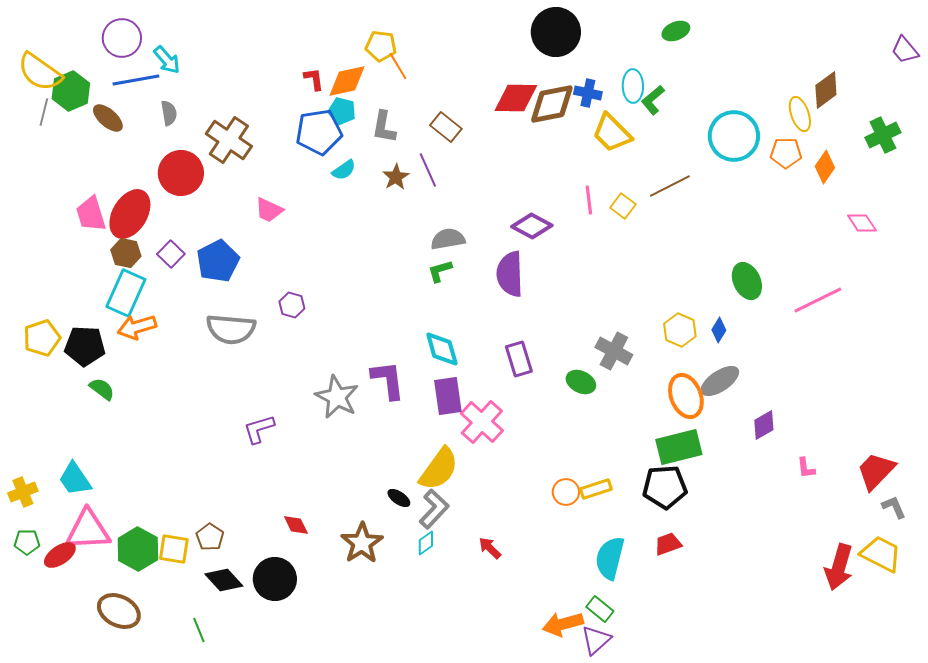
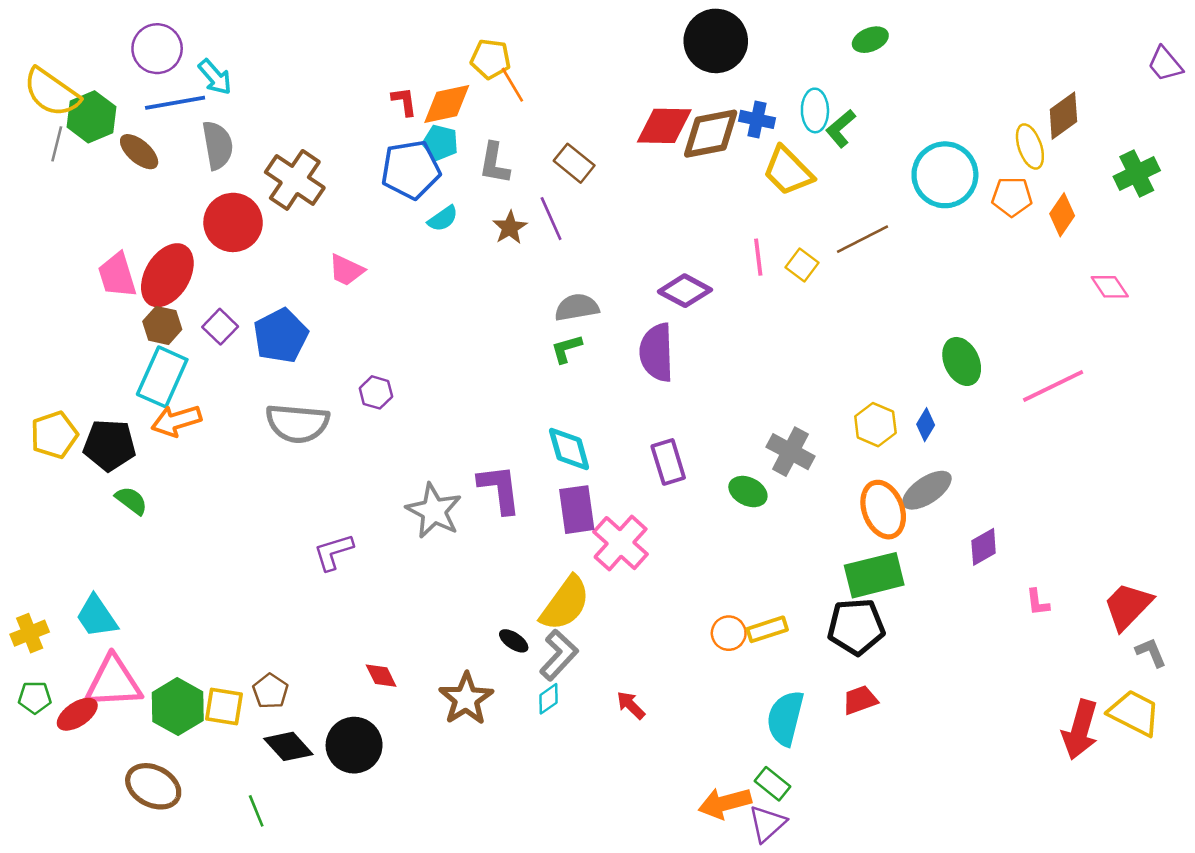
gray semicircle: (169, 113) -> (218, 145), size x1.5

